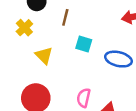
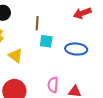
brown line: (65, 17) -> (37, 23), moved

